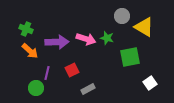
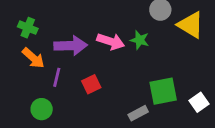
green square: (130, 57) -> (163, 91), moved
purple line: (47, 73) -> (57, 77), moved
gray rectangle: (88, 89) -> (138, 113), moved

